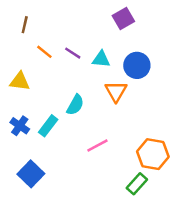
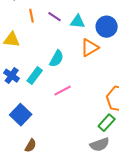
orange line: (44, 52) -> (32, 16), turned 40
orange triangle: (116, 91) -> (90, 48), turned 30
pink line: (97, 146) -> (63, 91), moved

